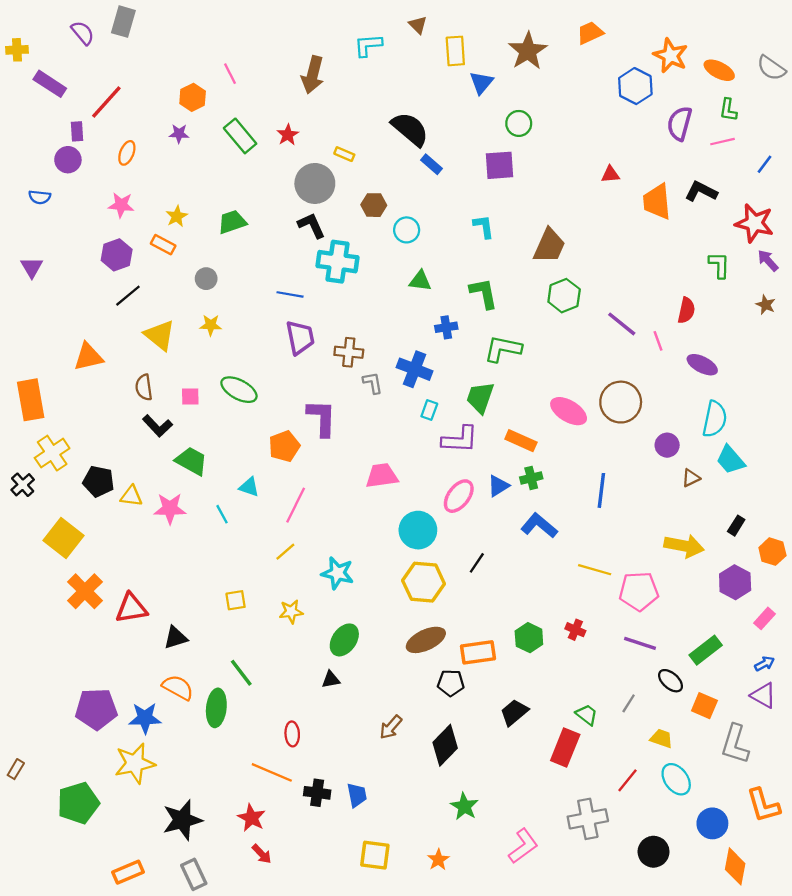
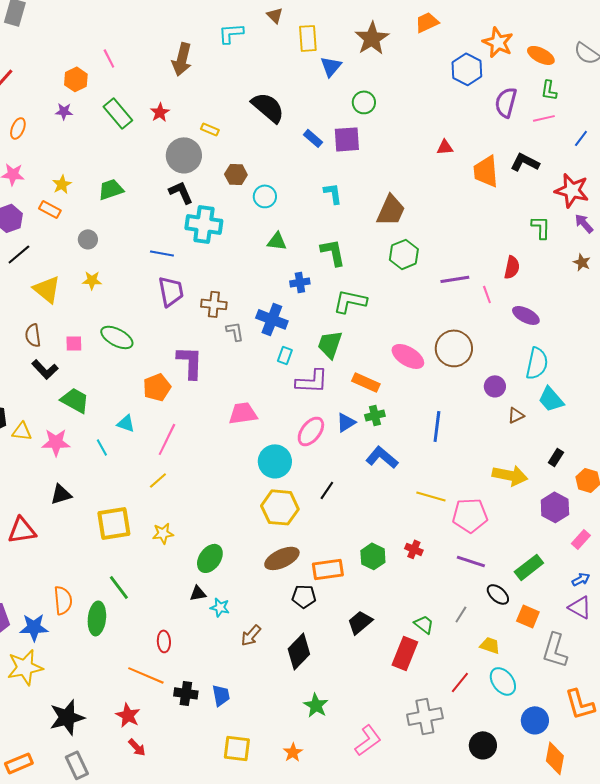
blue rectangle: (432, 164) -> (313, 138), moved
purple line: (622, 324) -> (455, 279), turned -48
cyan star: (338, 573) -> (220, 607), moved, size x0.7
yellow square: (236, 600) -> (114, 523), size x1.8
black triangle: (176, 638) -> (61, 494), moved
orange semicircle: (178, 687) -> (63, 600), turned 56

